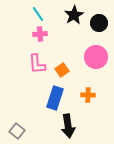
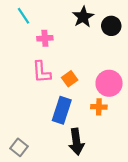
cyan line: (38, 14) -> (23, 16), moved
pink circle: (96, 57) -> (109, 83), moved

